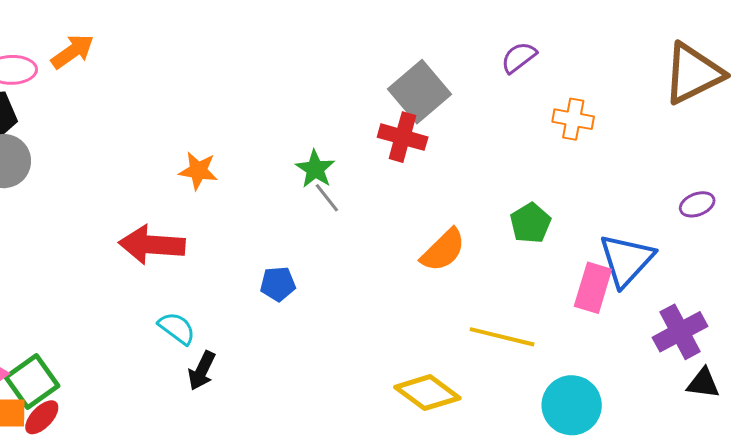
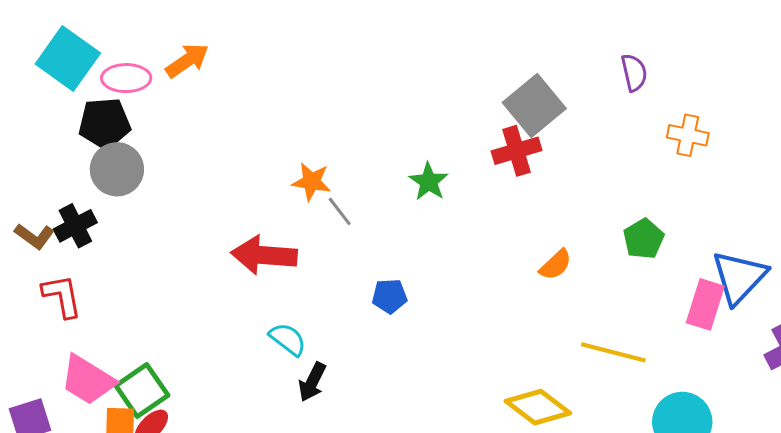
purple semicircle: (519, 57) -> (634, 73), turned 114
red cross: (403, 137) -> (517, 151), turned -33
gray line: (327, 198) -> (340, 211), moved
orange semicircle: (443, 250) -> (556, 265), size x0.7

